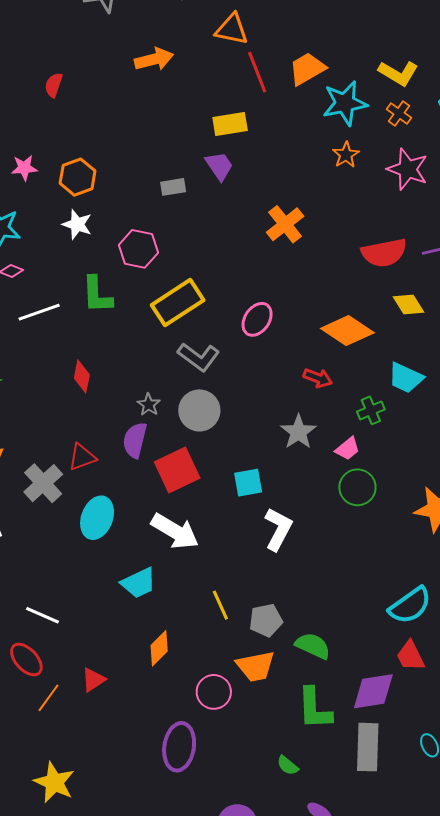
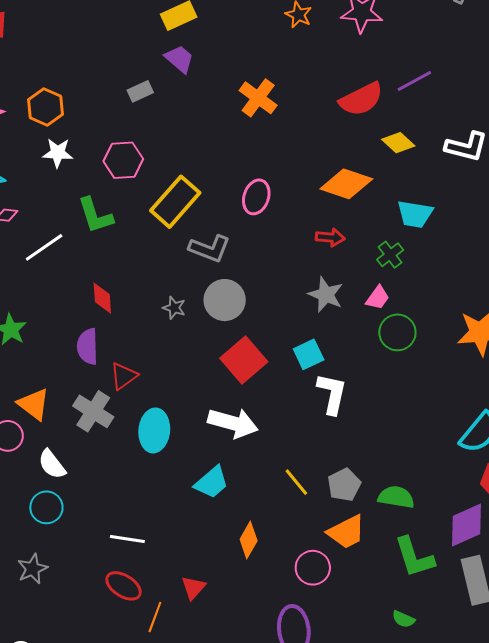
purple semicircle: (135, 440) -> (88, 347), moved
red square: (177, 470) -> (244, 360), moved
cyan square: (248, 483) -> (309, 354), moved

